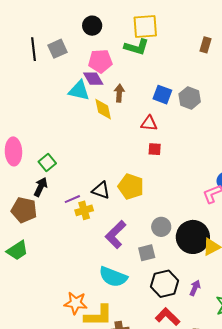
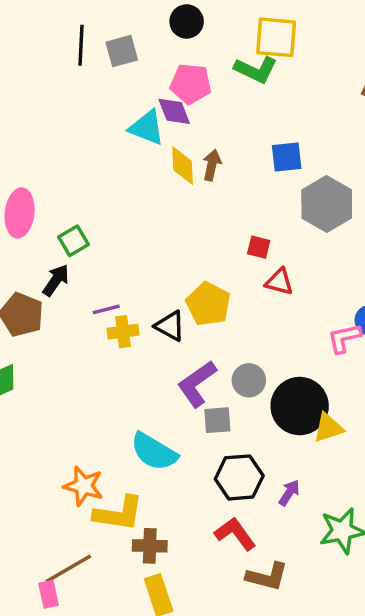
brown arrow: (119, 93) -> (212, 165), moved
blue square: (162, 95) -> (287, 157), turned -36
gray hexagon: (190, 98) -> (327, 204), moved, size x1.4
red triangle: (149, 123) -> (279, 282), moved
black triangle: (101, 190) -> (170, 326), moved
purple L-shape: (116, 235) -> (197, 384), moved

